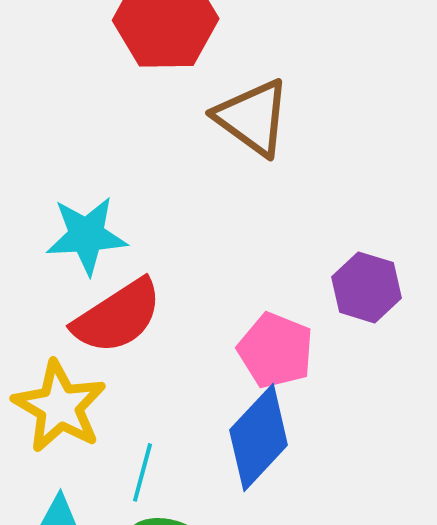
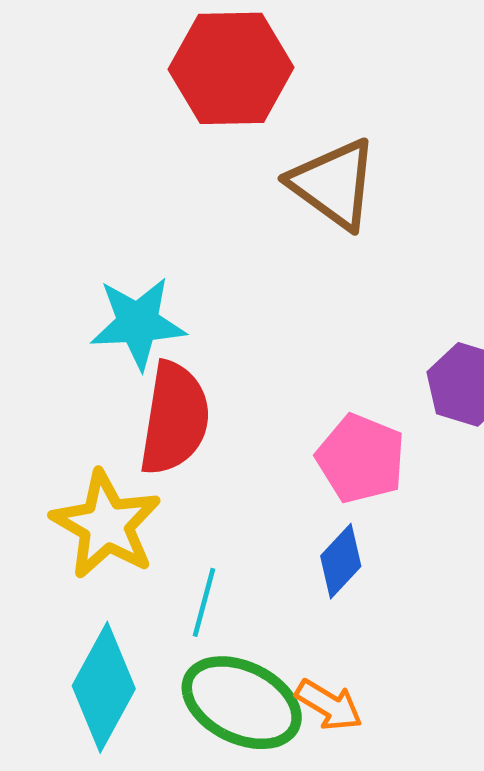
red semicircle: (118, 316) -> (174, 419), turned -48
blue diamond: (259, 437) -> (341, 561), size x0.6

